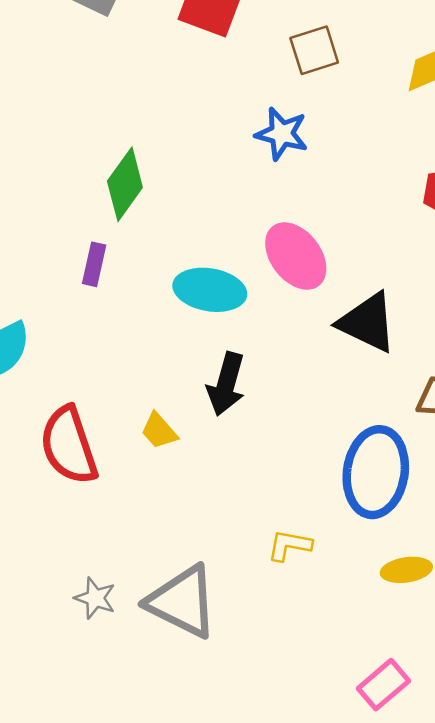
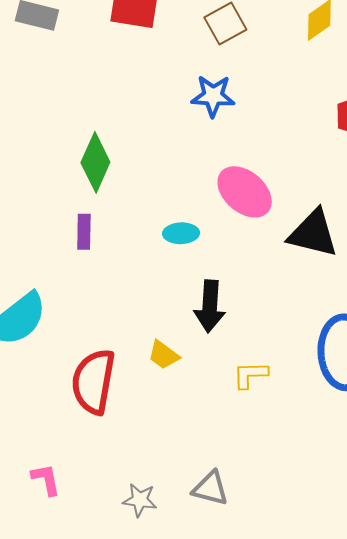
cyan ellipse: (210, 290) -> (181, 233), size x0.6
red semicircle: (69, 445) -> (93, 382), turned 40
yellow L-shape: (289, 545) -> (250, 375), moved
gray triangle: (182, 602) -> (210, 488), size x0.6

